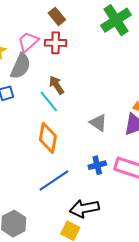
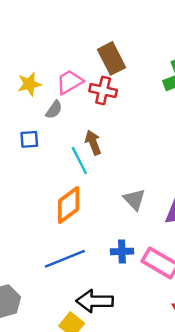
brown rectangle: (57, 16) -> (112, 58), size x1.4
gray semicircle: (21, 66) -> (54, 110), size x0.6
orange diamond: (48, 138) -> (69, 205), turned 32

